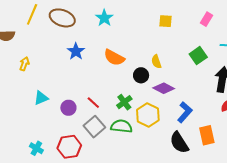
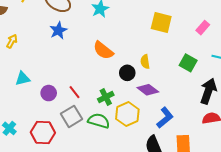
yellow square: (166, 21) -> (161, 22), size x1.5
blue star: (76, 51) -> (58, 30), moved
green square: (198, 56) -> (188, 63), turned -36

